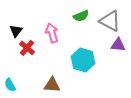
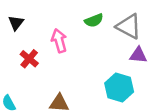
black triangle: (16, 31) -> (16, 23), moved
cyan hexagon: (83, 60) -> (119, 88), moved

